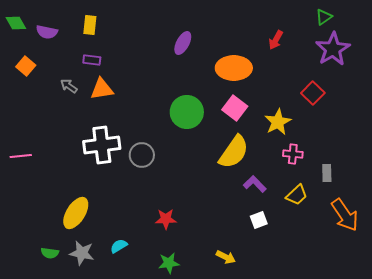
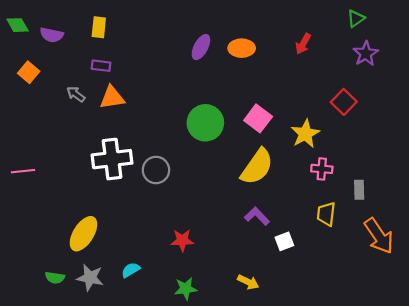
purple star: (333, 49) -> (366, 54), size x0.7
orange ellipse: (234, 68) -> (242, 48), moved, size x0.7
purple L-shape: (255, 184) -> (257, 216), moved
yellow trapezoid: (297, 195) -> (326, 214), turned 140

